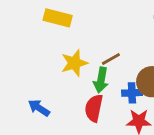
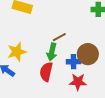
yellow star: (74, 63) -> (17, 52), moved

